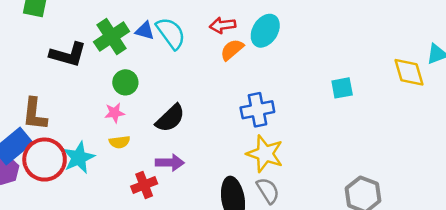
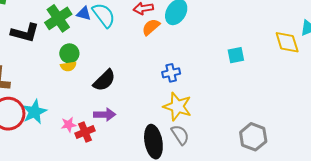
blue cross: (257, 110) -> (171, 73), size x0.7
pink star: (115, 113) -> (69, 125), moved
yellow semicircle: (120, 142) -> (68, 66), moved

